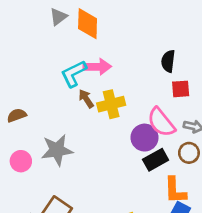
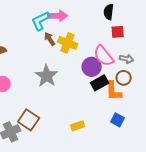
yellow cross: (111, 104) -> (68, 43), turned 36
gray star: (57, 150) -> (47, 76), moved, turned -30
orange L-shape: (175, 190) -> (114, 91), moved

